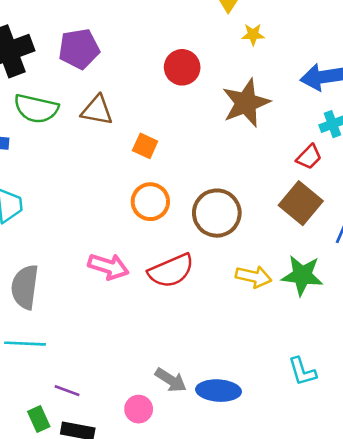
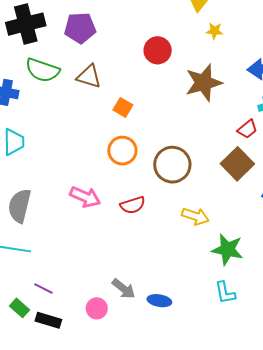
red semicircle: (171, 271) -> (133, 205), size x0.7
green star: (302, 275) -> (227, 250), moved
blue ellipse: (219, 391) -> (159, 301), size x0.7
green rectangle: (39, 419) -> (20, 308), turned -30

